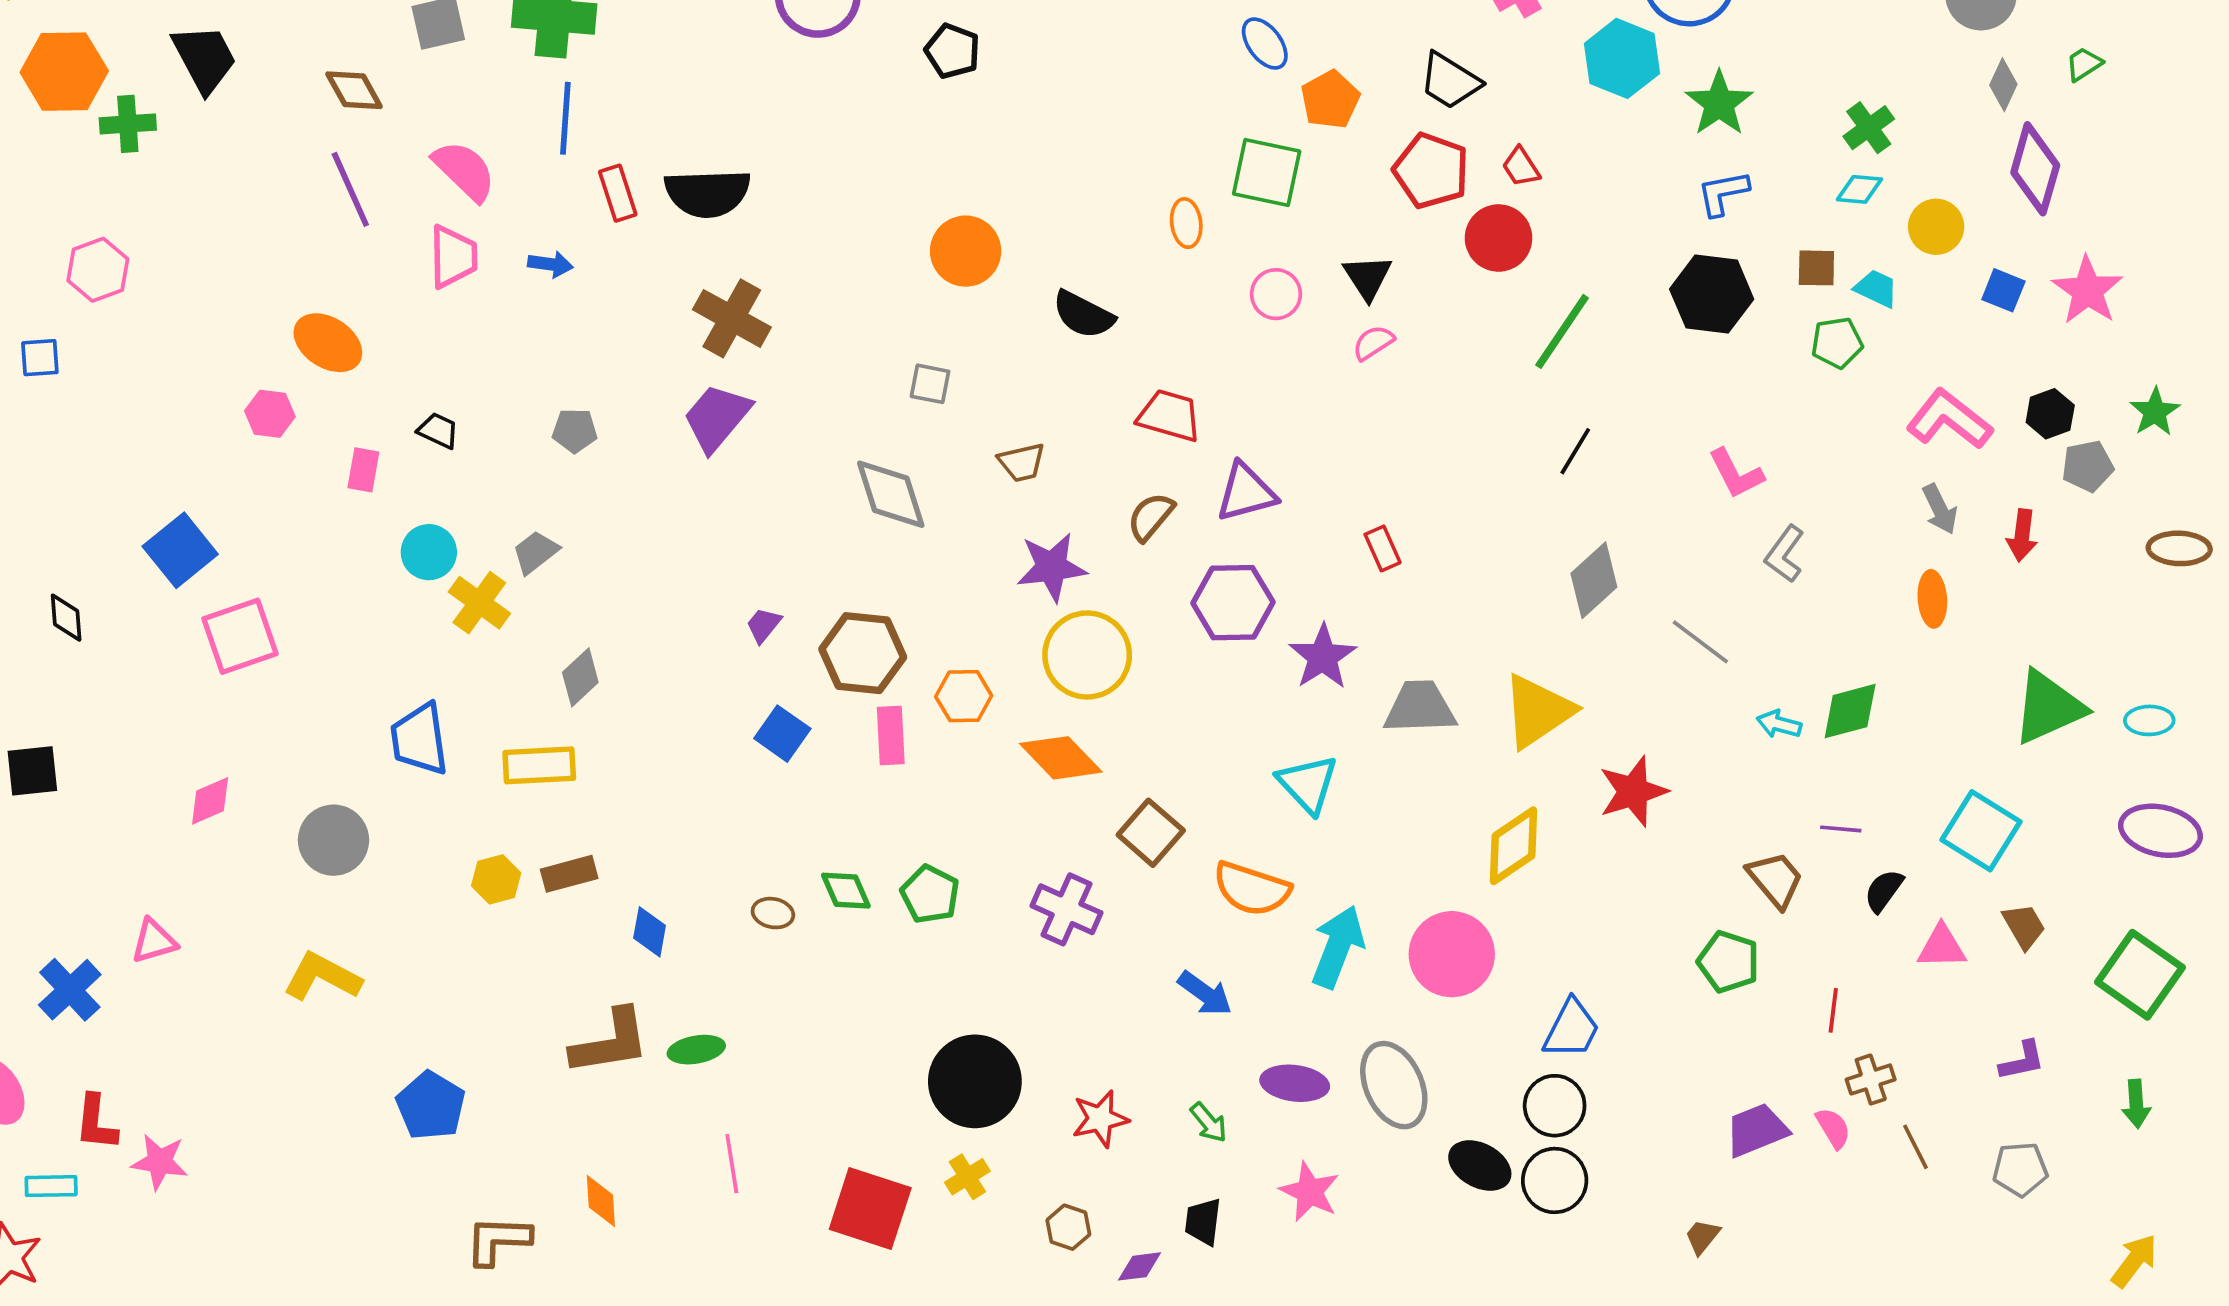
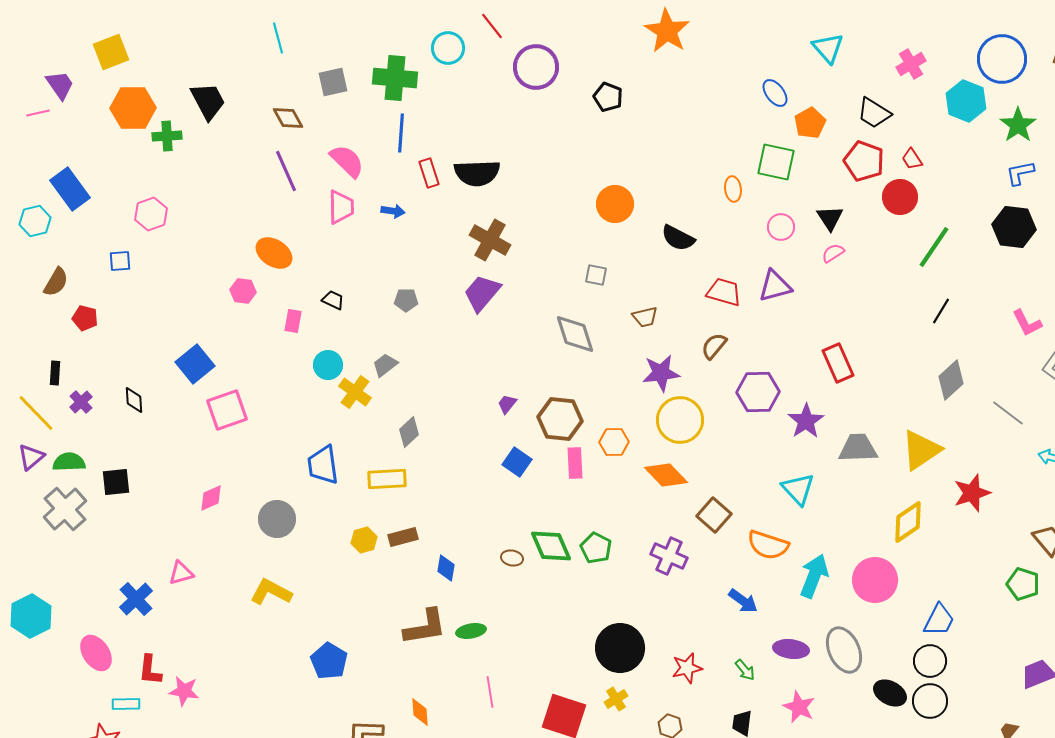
purple triangle: (1246, 492) -> (775, 286), moved
red rectangle: (1383, 548) -> (838, 363), size x1.6
green diamond: (846, 891) -> (551, 546), size x1.5

